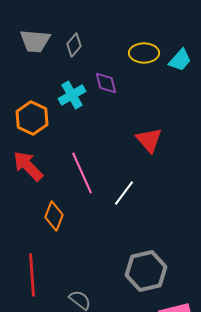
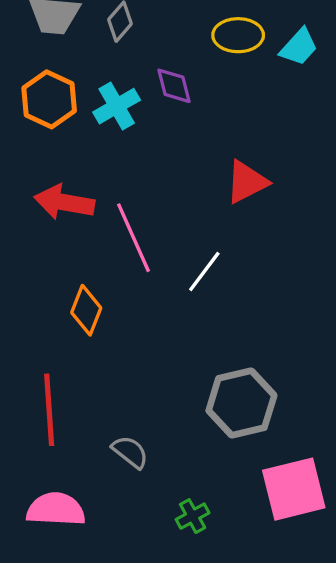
orange hexagon: (32, 118) -> (49, 99), moved
red triangle: (149, 140) -> (247, 182), turned 44
red arrow: (28, 166) -> (64, 202), moved, turned -36

